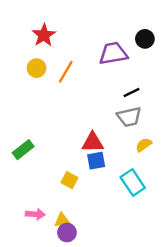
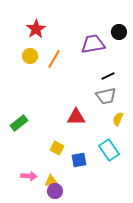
yellow semicircle: (144, 145) -> (118, 119), turned -32
blue square: (96, 161) -> (79, 160), moved

